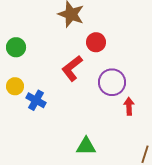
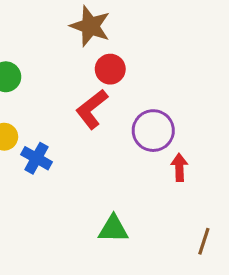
red circle: (96, 42) -> (110, 69), moved

